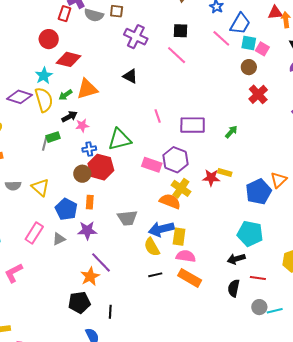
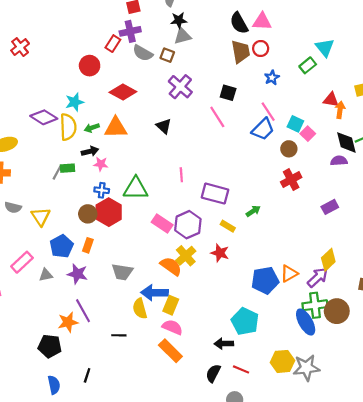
blue trapezoid: (240, 24) -> (263, 129), moved
red diamond: (69, 59) -> (123, 92), moved
yellow rectangle: (225, 173) -> (228, 226), moved
black line: (155, 275) -> (119, 335), moved
black line: (110, 312) -> (87, 375), moved

